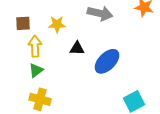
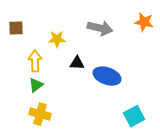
brown square: (23, 23) -> (16, 28), moved
blue ellipse: (107, 61) -> (107, 76), turned 64

